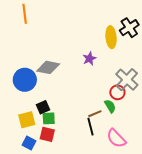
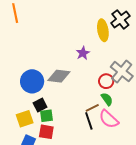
gray diamond: (48, 67) -> (59, 76), moved
blue circle: (25, 80) -> (32, 81), moved
red circle: (117, 92) -> (106, 81), moved
pink semicircle: (116, 138) -> (109, 119), moved

